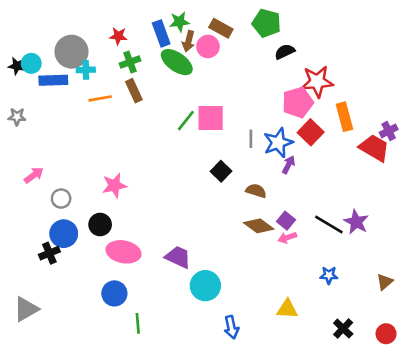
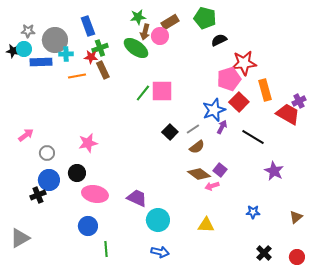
brown rectangle: (221, 28) -> (170, 22), turned -60
blue rectangle: (161, 33) -> (88, 26), moved
red star: (118, 36) -> (91, 57), moved
gray star: (17, 117) -> (28, 31), moved
gray line: (251, 139) -> (193, 129), moved, turned 56
brown semicircle: (256, 191) -> (197, 147), turned 126
black line: (329, 225) -> (253, 137), moved
pink arrow: (287, 238) -> (212, 186), moved
yellow triangle: (287, 309) -> (206, 225), moved
blue arrow: (231, 327) -> (160, 252), moved, turned -66

